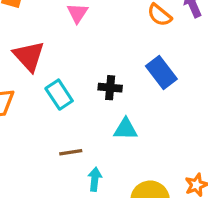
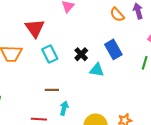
black cross: (110, 88) -> (81, 54), turned 32
cyan triangle: (126, 129) -> (97, 70), moved

